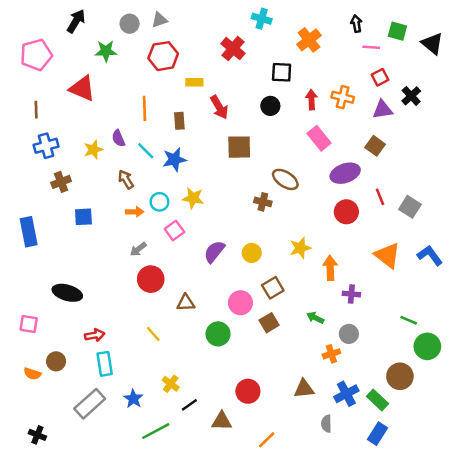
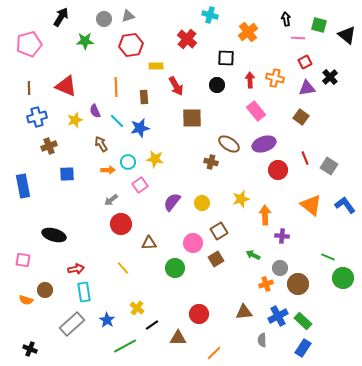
red triangle: (82, 88) -> (66, 86), moved
purple ellipse: (345, 173) -> (264, 144), moved
brown circle: (400, 376) -> (298, 284), moved

